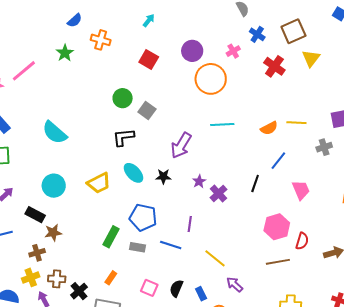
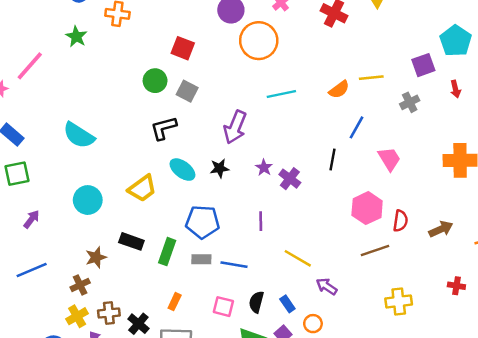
red square: (149, 60) -> (183, 48), moved
black rectangle: (35, 215) -> (131, 241), moved
blue line: (171, 245) -> (234, 265), moved

